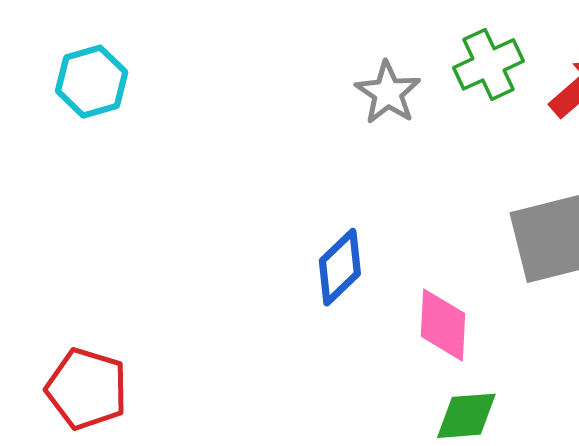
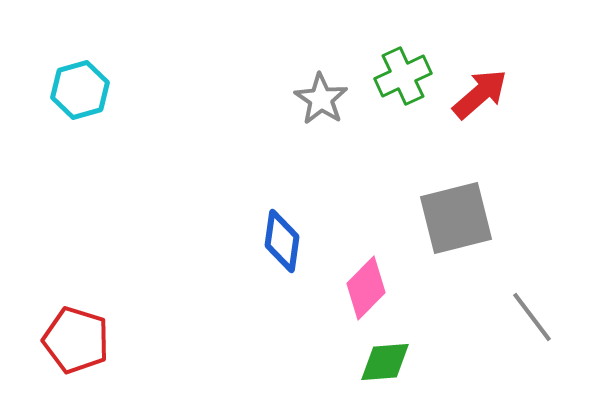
blue diamond: (340, 267) -> (282, 241), turned -38
pink diamond: (443, 325) -> (366, 288), turned 42

